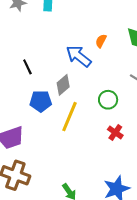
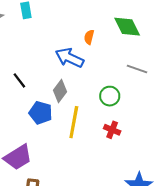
blue pentagon: (41, 101) -> (41, 113), turned 30
red cross: (115, 132) -> (112, 130), moved

